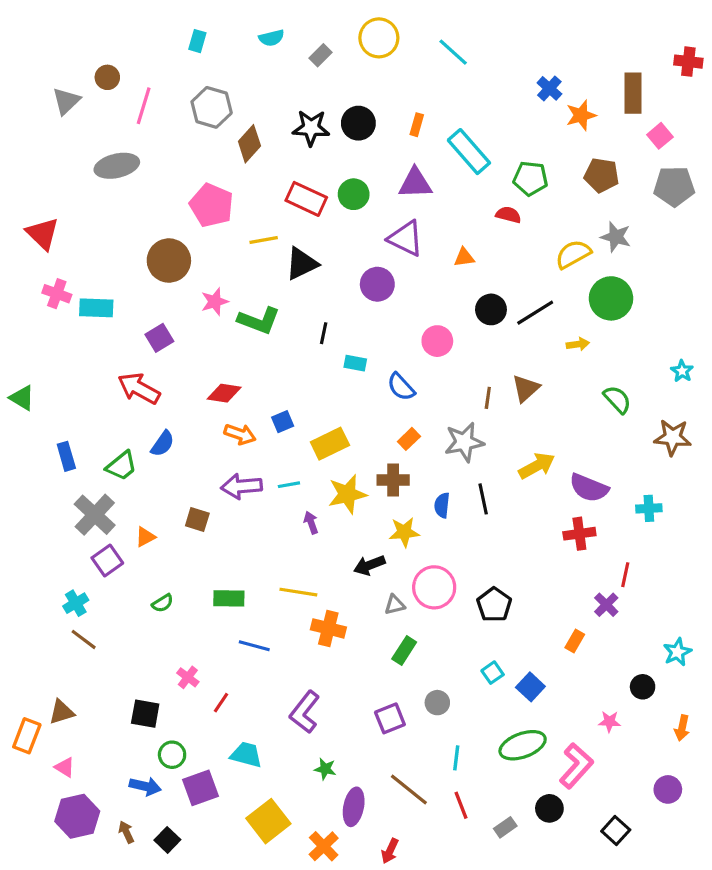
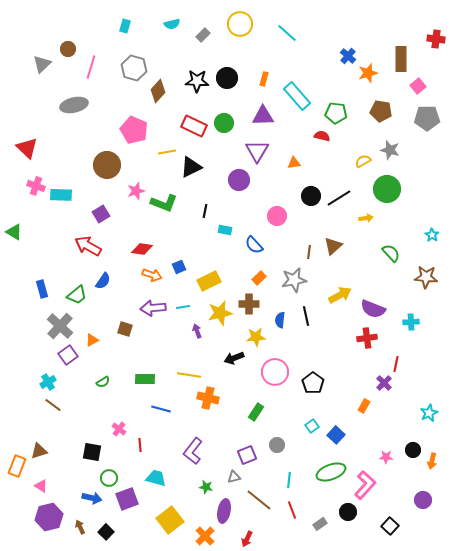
purple triangle: (406, 238) -> (257, 151), turned 35
yellow semicircle: (573, 254) -> (363, 161), size x0.7
green triangle: (22, 398) -> (14, 232), moved
gray triangle: (395, 605) -> (234, 477), moved
black circle: (643, 687) -> (413, 450), moved
red line: (221, 703) -> (140, 445), turned -40

